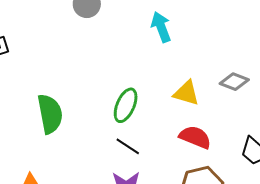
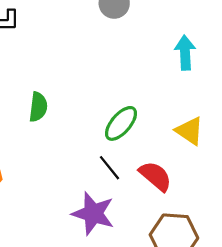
green semicircle: (50, 114) -> (38, 107), size x0.7
red semicircle: (195, 137) -> (155, 176), moved

